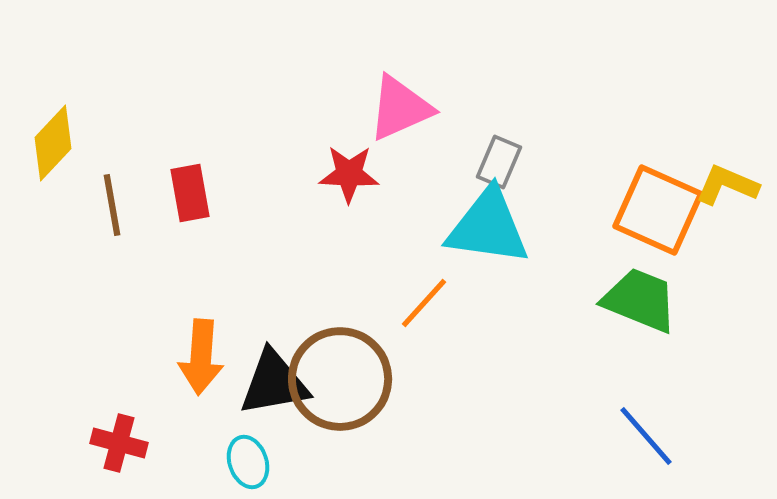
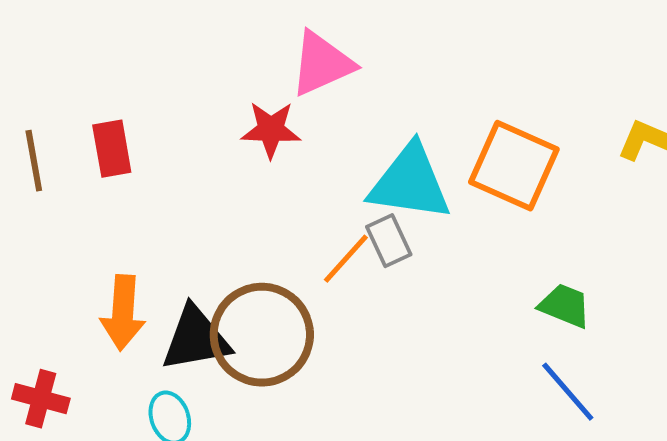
gray rectangle: (499, 162) -> (389, 241), moved, turned -48
orange square: (658, 210) -> (514, 166), moved
green trapezoid: (640, 300) -> (565, 306), moved, size x0.7

